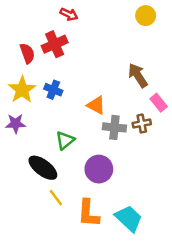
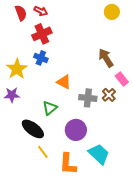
red arrow: (69, 14) -> (41, 11), moved
red semicircle: (27, 53) -> (21, 13), moved
blue cross: (53, 90) -> (41, 58), moved
orange triangle: (96, 105) -> (64, 82), moved
brown cross: (142, 124) -> (109, 95), turned -32
cyan trapezoid: (129, 218) -> (99, 154), moved

